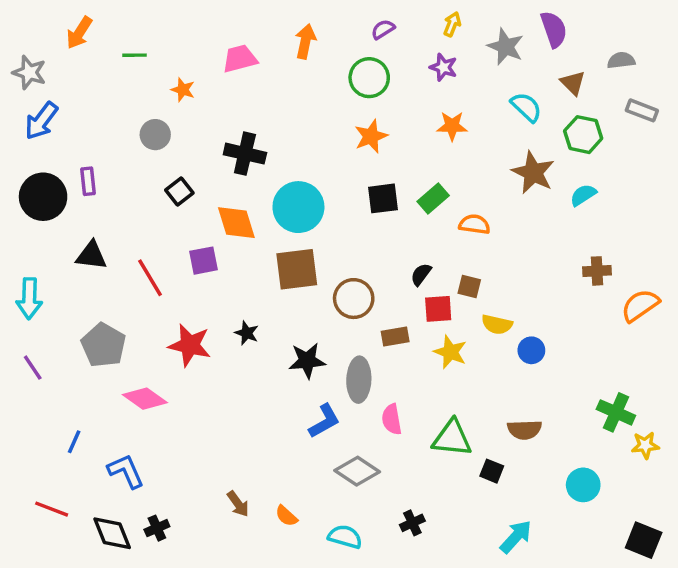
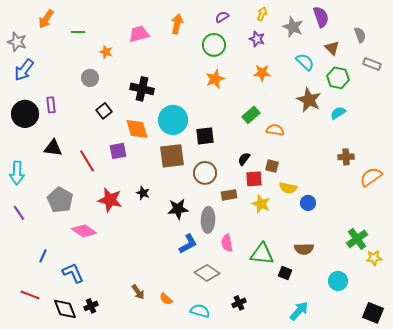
gray semicircle: (621, 60) -> (360, 35), turned 77
black square: (383, 198) -> (205, 136), moved
green cross: (616, 412) -> (357, 239), turned 30

